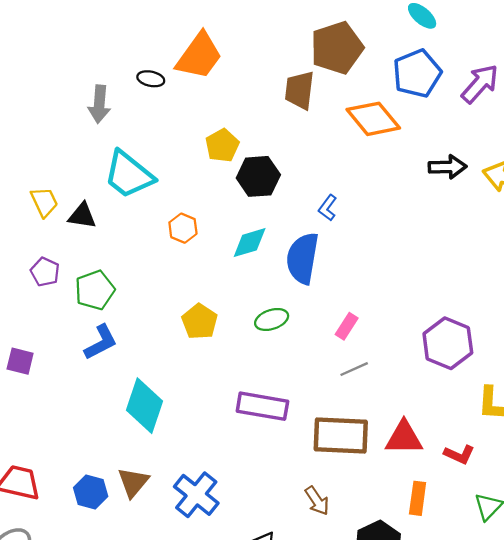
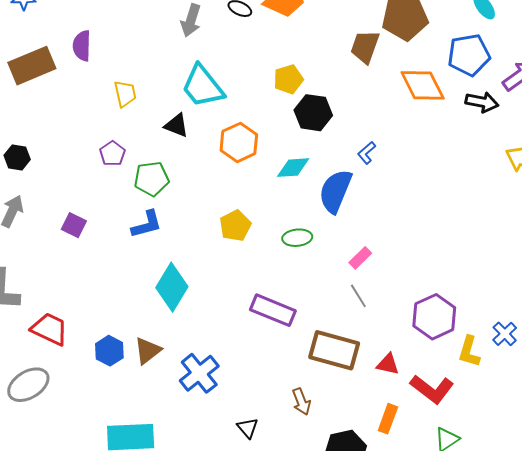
black arrow: (448, 167) -> (482, 102), moved
black triangle: (82, 216) -> (176, 125), moved
orange hexagon: (183, 228) -> (239, 142), size x1.5
purple hexagon: (448, 343) -> (434, 317), moved
gray line: (354, 369) -> (358, 296), turned 70
red triangle: (404, 438) -> (388, 364), size x0.7
red L-shape: (459, 454) -> (432, 389), size x1.6

